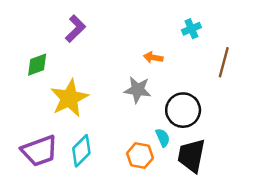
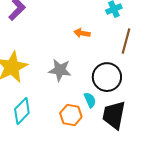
brown line: (224, 62) -> (126, 41), moved
gray star: (138, 90) -> (60, 70), moved

